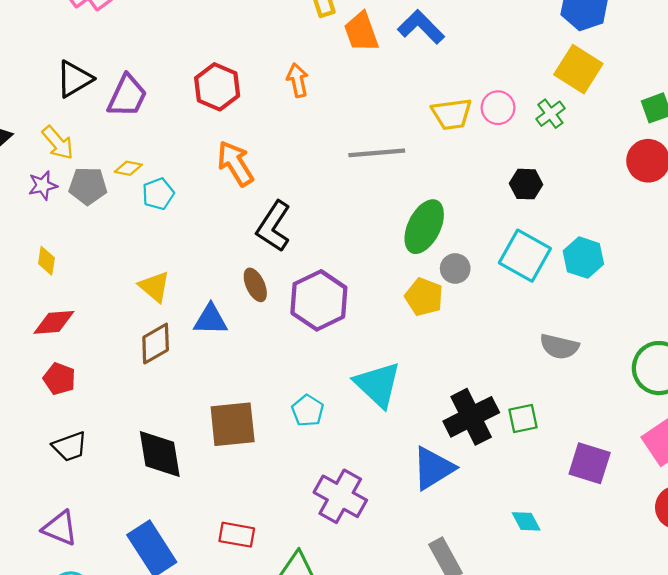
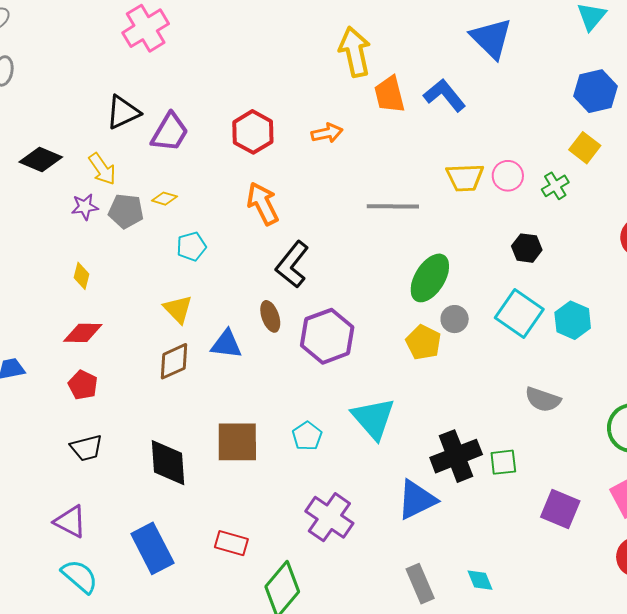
yellow square: (578, 69) -> (585, 148), size x0.7
orange arrow: (298, 80) -> (327, 133), turned 84
cyan pentagon: (158, 194) -> (191, 247), moved
cyan diamond: (526, 521) -> (480, 580), moved

